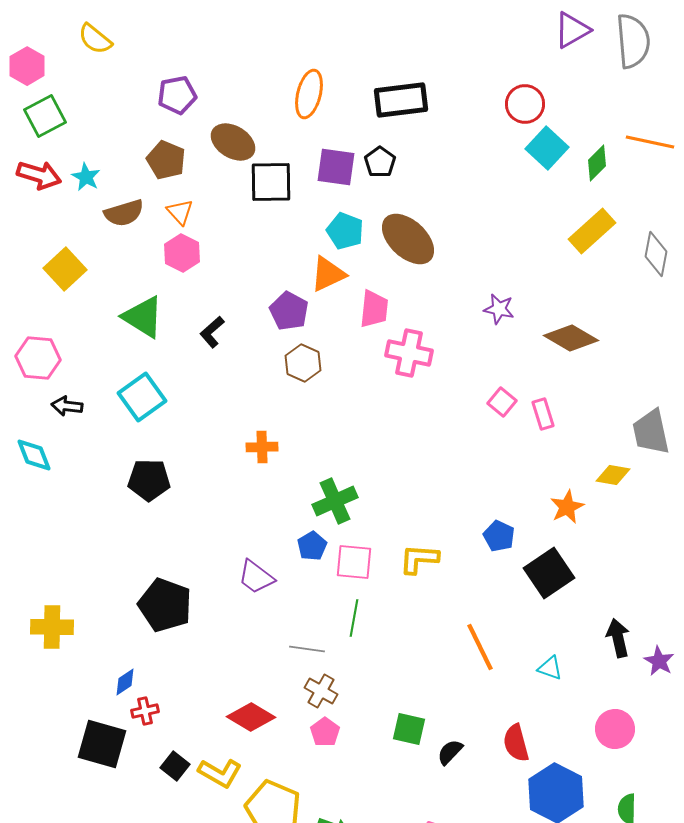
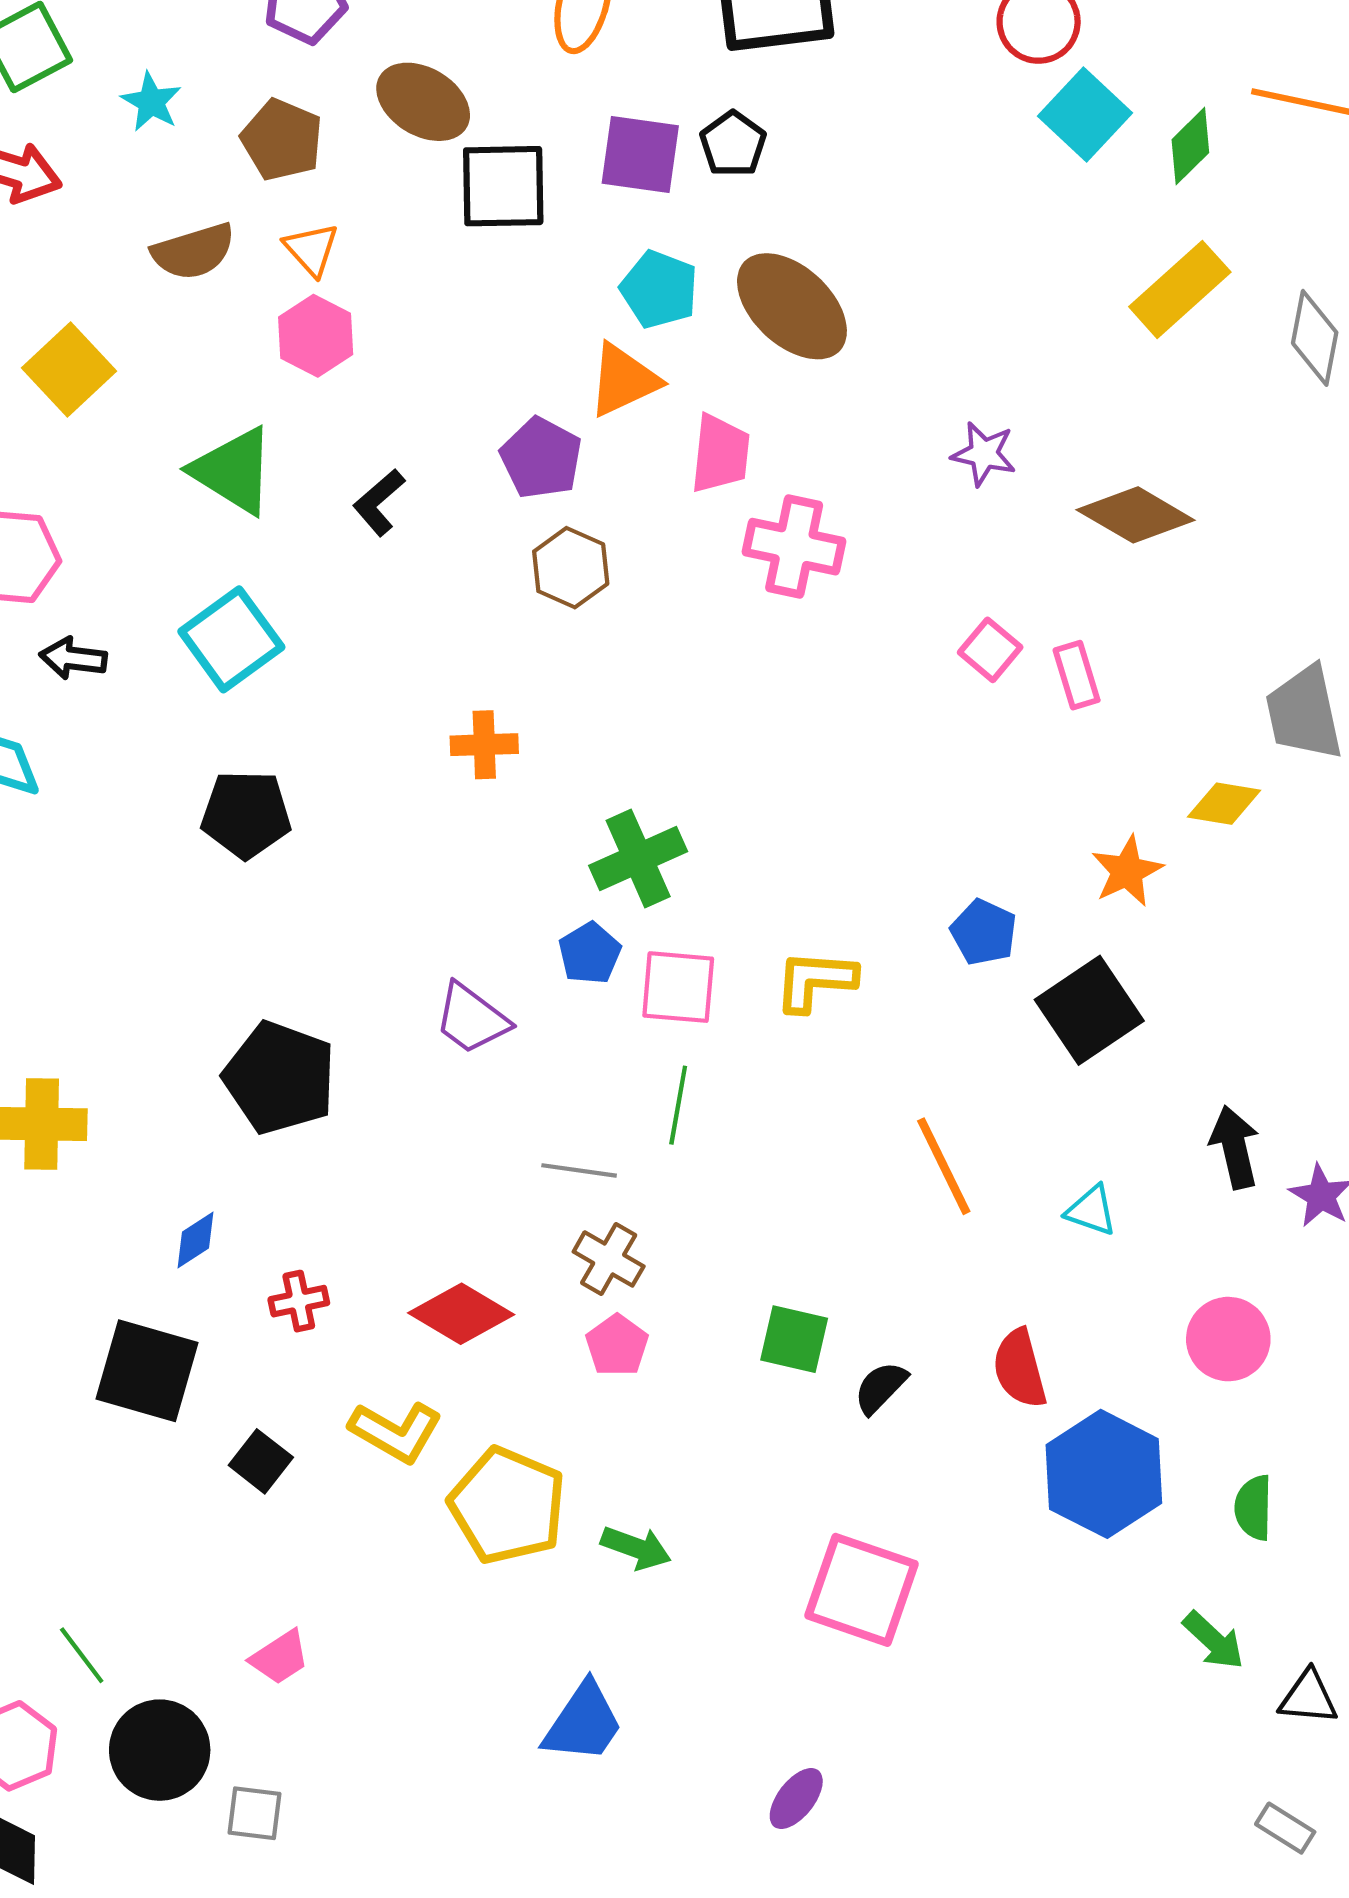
cyan star: (86, 177) -> (151, 102), moved
red cross: (145, 711) -> (299, 1301), moved
black square: (175, 766) -> (261, 1461), moved

